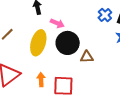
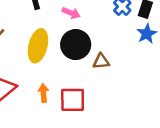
pink arrow: (57, 23) -> (71, 13), moved

